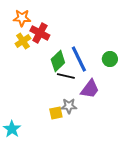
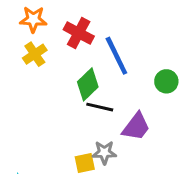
red cross: (40, 33) -> (79, 33), moved
blue line: (79, 59) -> (116, 56), moved

